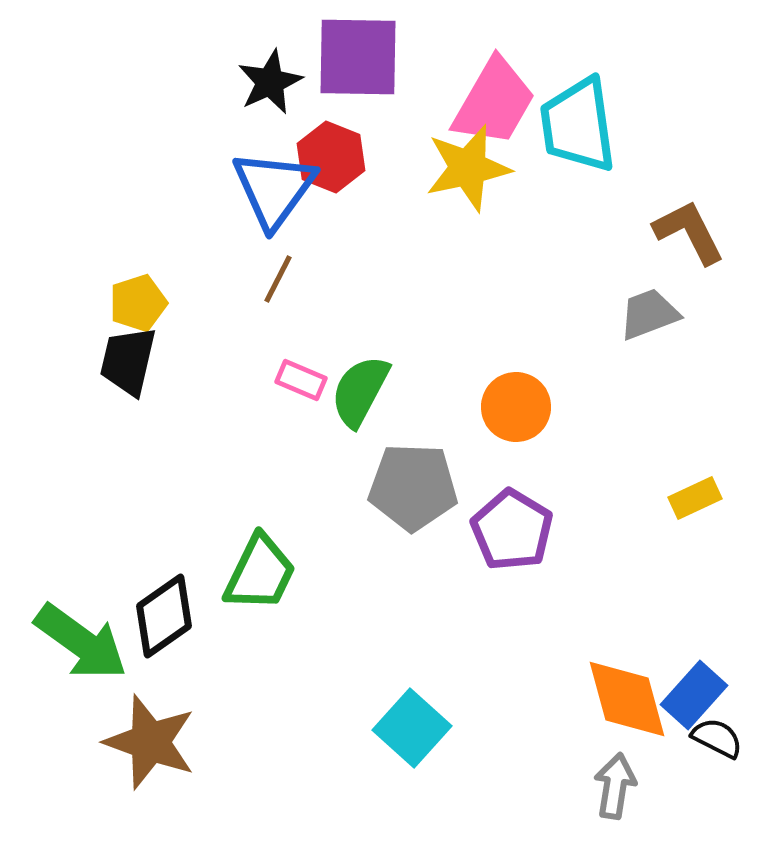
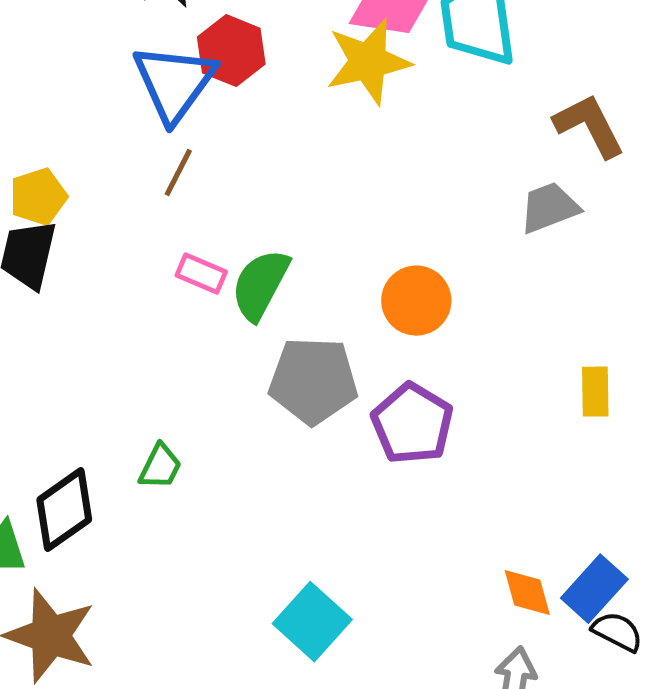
yellow rectangle: (695, 498) -> (595, 392), turned -66
green trapezoid: (260, 573) -> (160, 467), size x0.6
orange diamond: (627, 699) -> (527, 593), size x0.6

